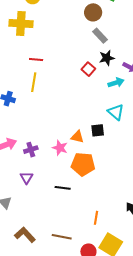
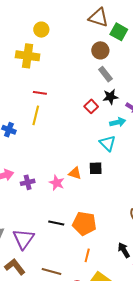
cyan triangle: (116, 112) -> (107, 143), moved
orange pentagon: (83, 164) -> (84, 223), moved
purple triangle: (26, 178) -> (23, 239), moved, size x1.6

